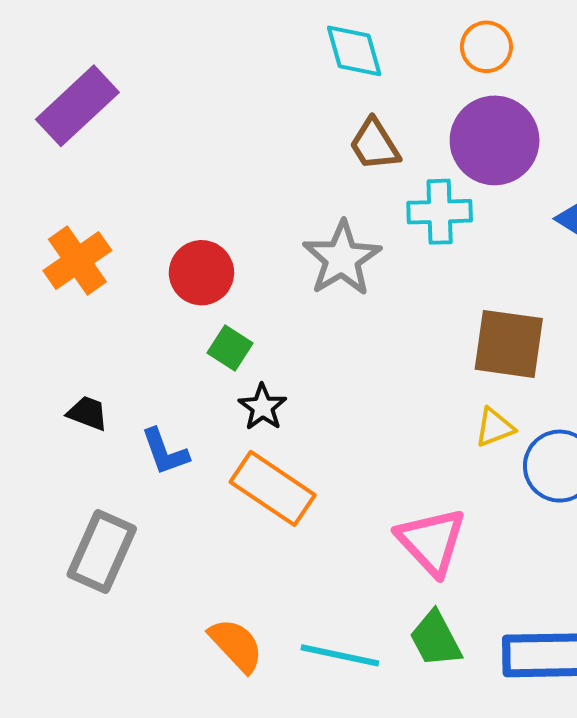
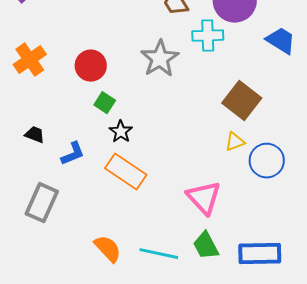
brown square: (509, 344) -> (242, 101), turned 30
blue L-shape: (165, 452) -> (73, 154), turned -92

